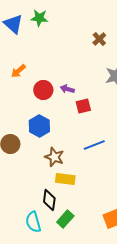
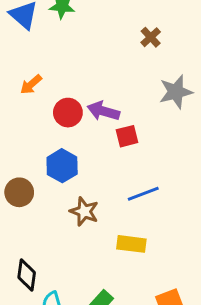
purple arrow: (67, 89) -> (103, 111), size x1.5
yellow rectangle: (65, 179) -> (131, 244), moved
black diamond: (49, 200) -> (27, 275), moved

